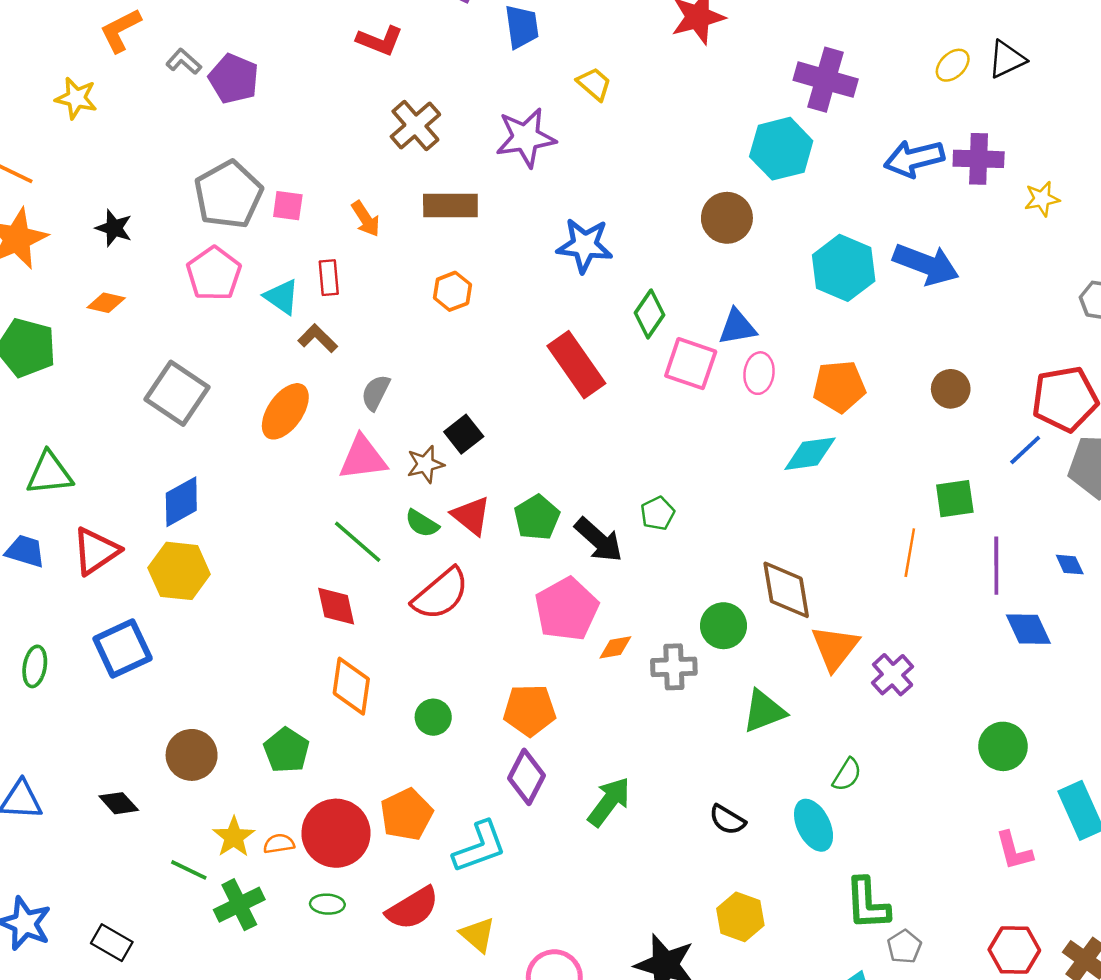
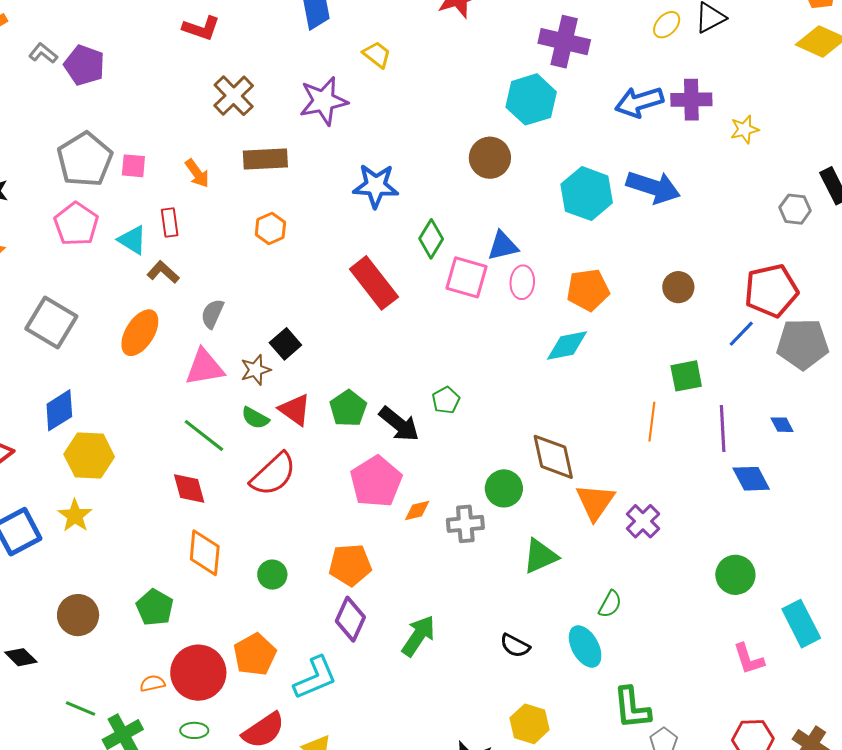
yellow hexagon: (179, 571) -> (89, 455), moved
yellow star: (234, 837) -> (75, 516), moved

